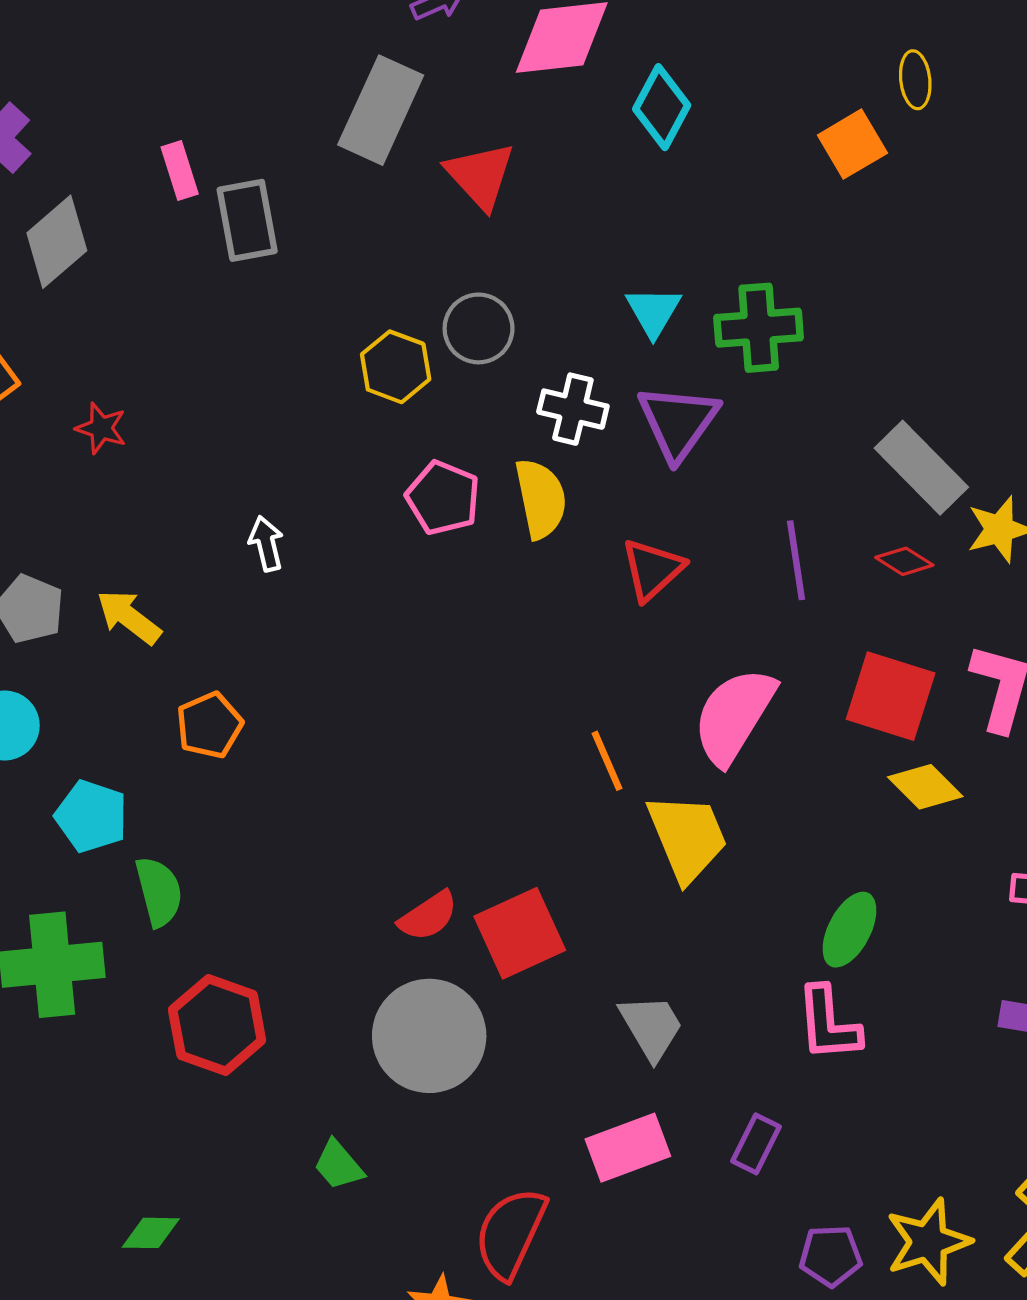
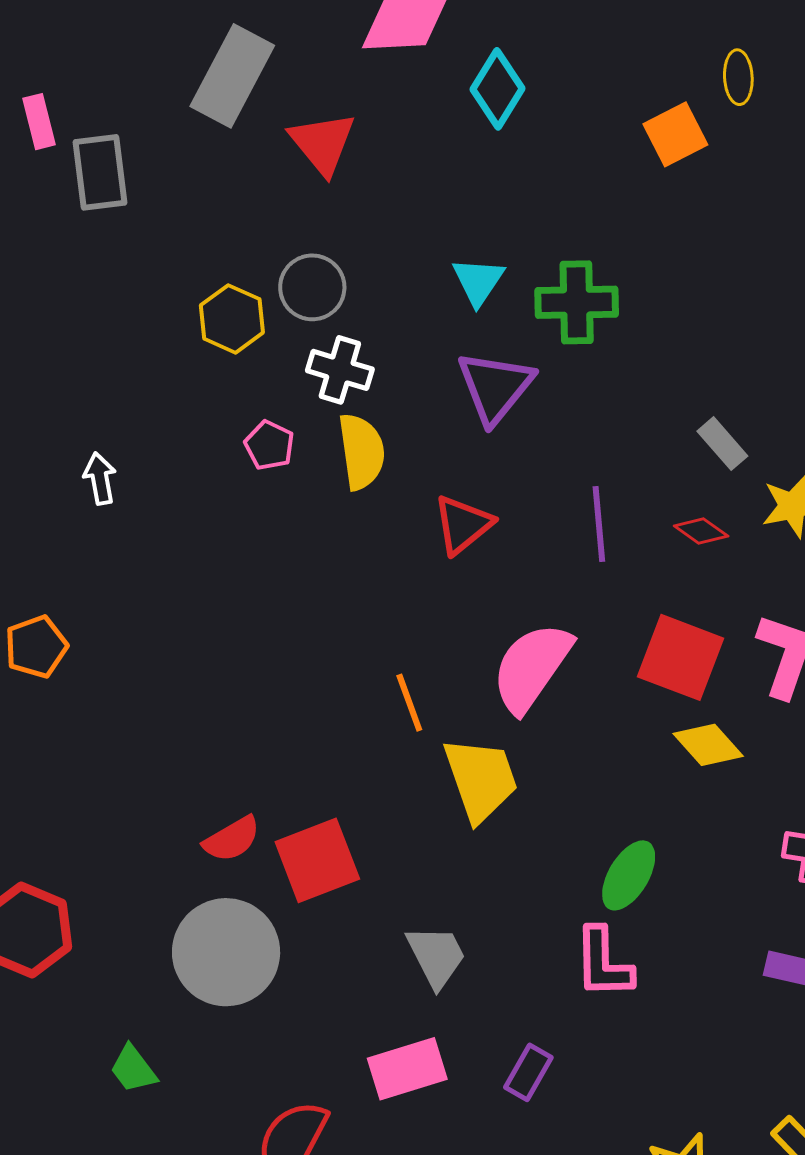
white cross: (573, 409) -> (340, 370), moved
gray rectangle: (921, 468) -> (722, 444), size x0.6
pink pentagon: (443, 498) -> (269, 445), size x0.7

